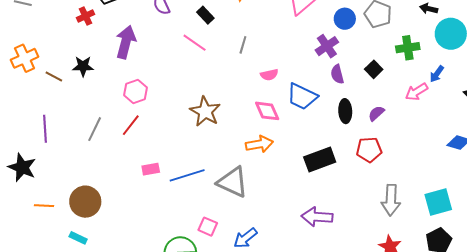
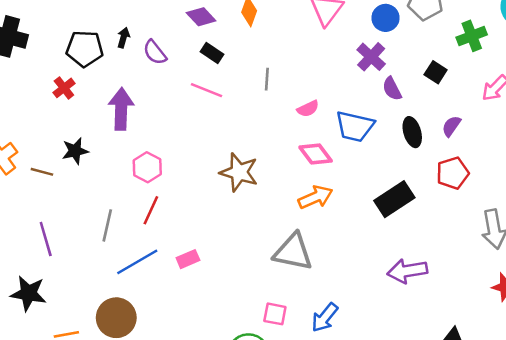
blue line: (187, 175) -> (137, 262), moved

